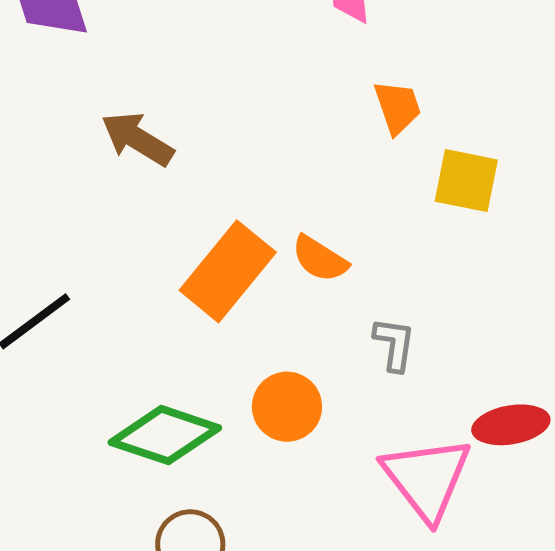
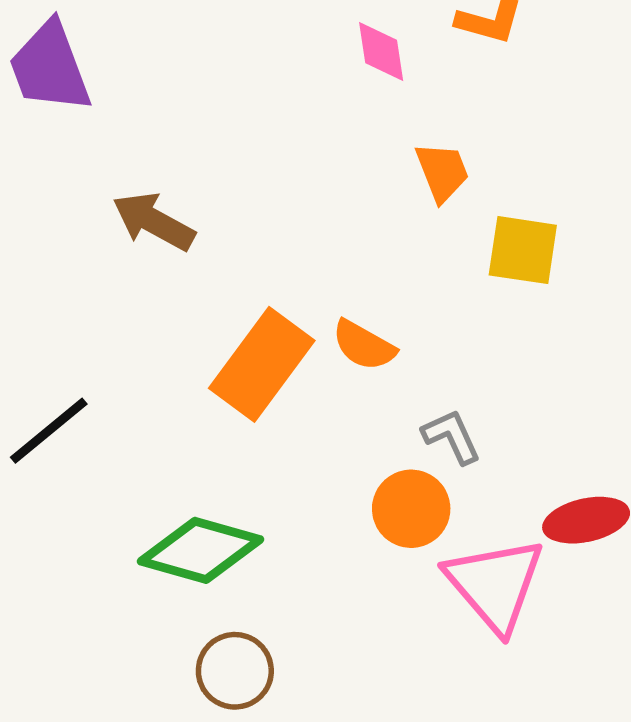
gray L-shape: (394, 344) -> (452, 437), turned -30
orange circle: (287, 407) -> (411, 509), moved

